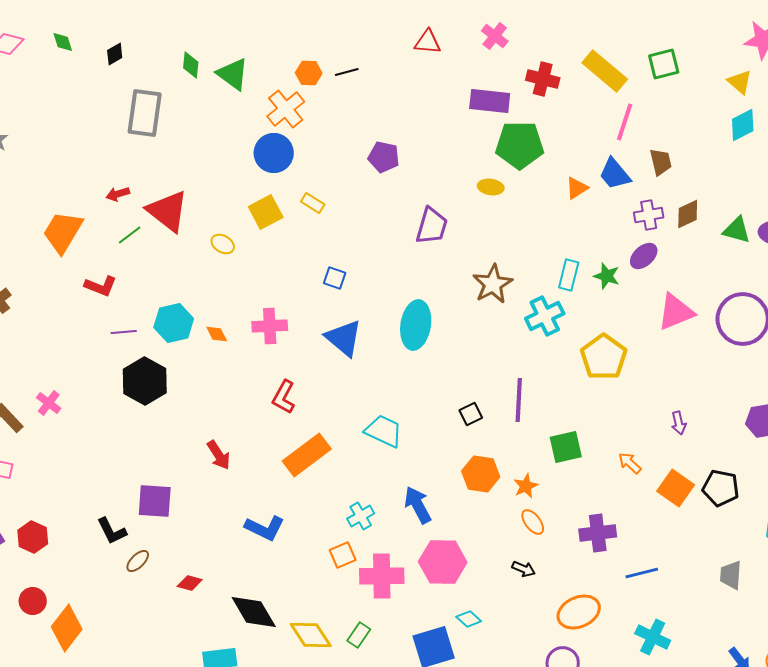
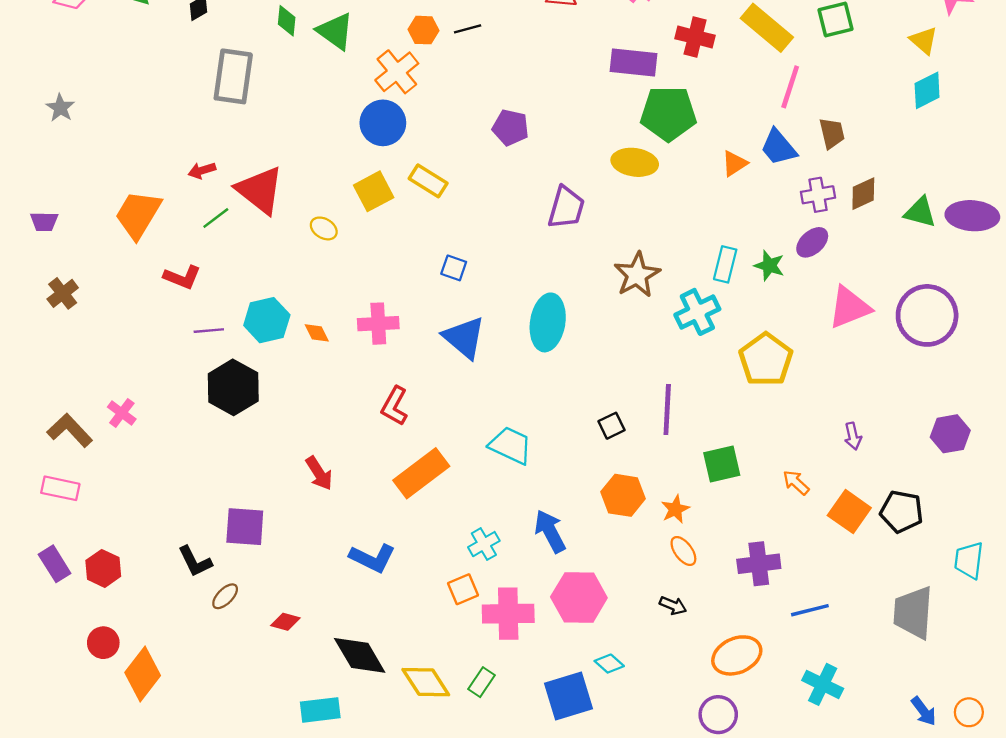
yellow ellipse: (491, 187) -> (635, 162), size x1.5
yellow rectangle: (313, 203) -> (428, 181), size x1.4
gray trapezoid: (731, 575) -> (913, 613), size x1.6

